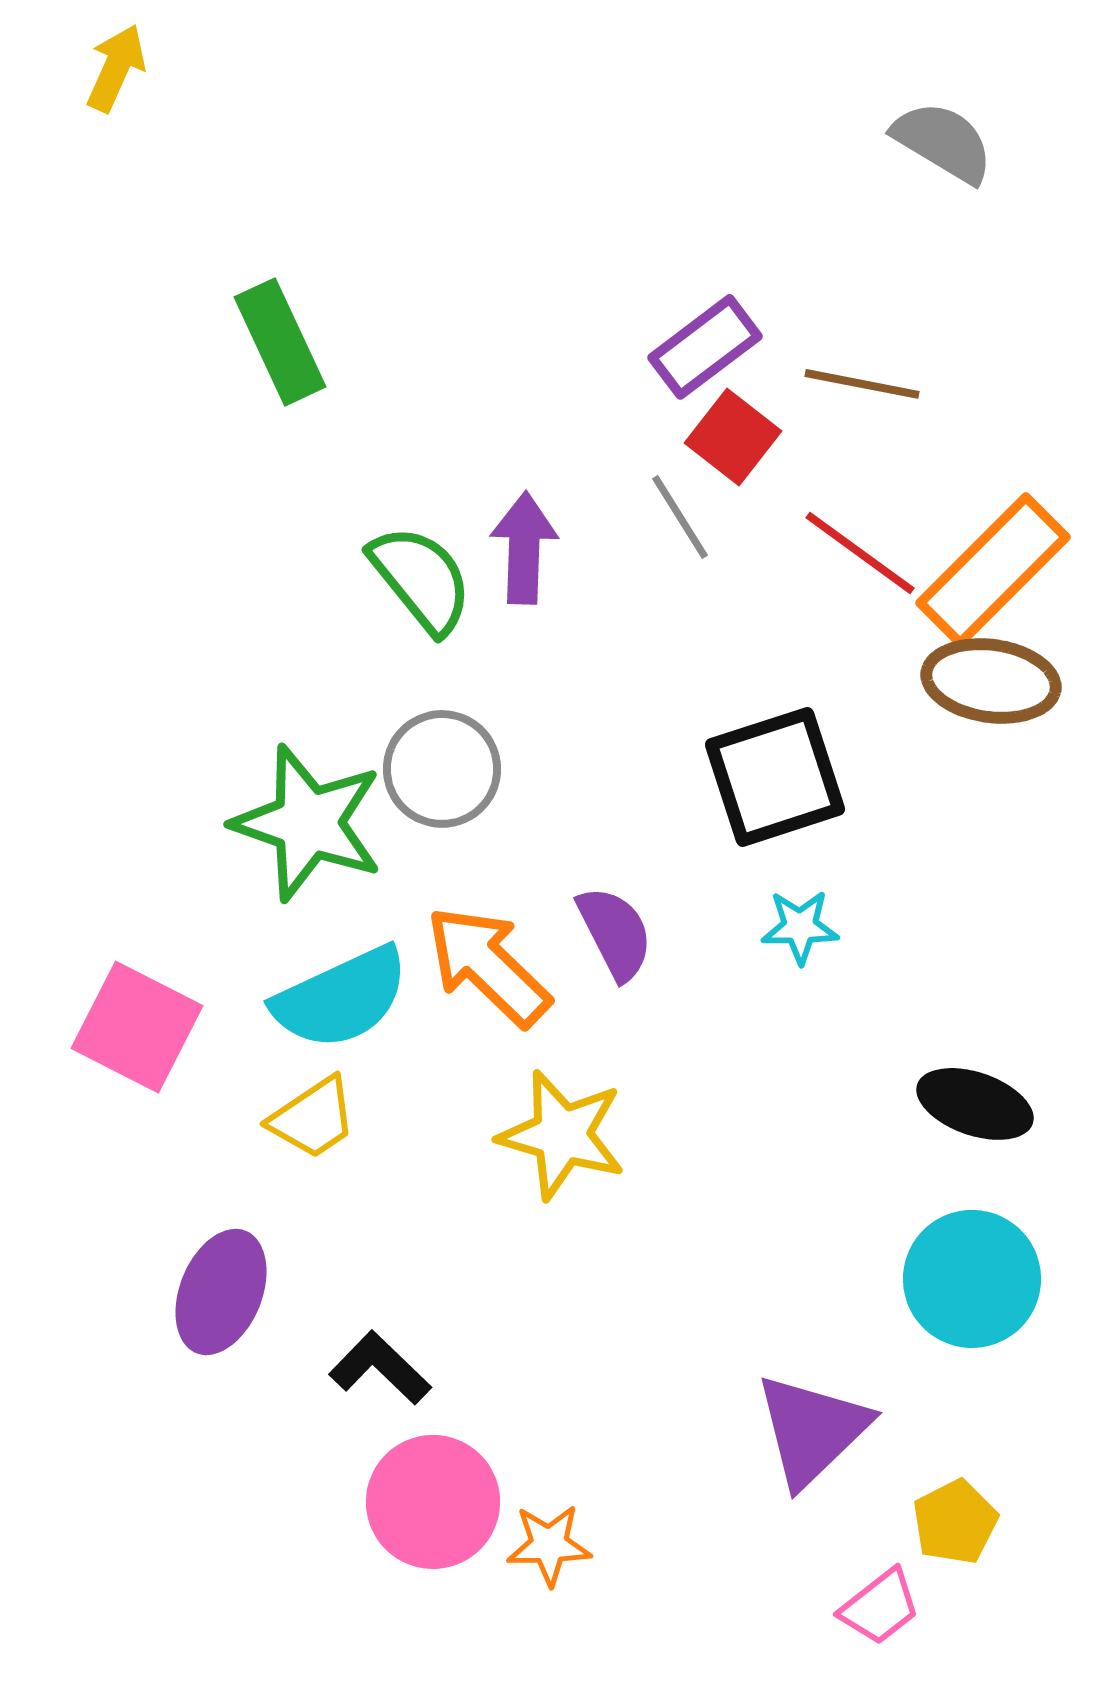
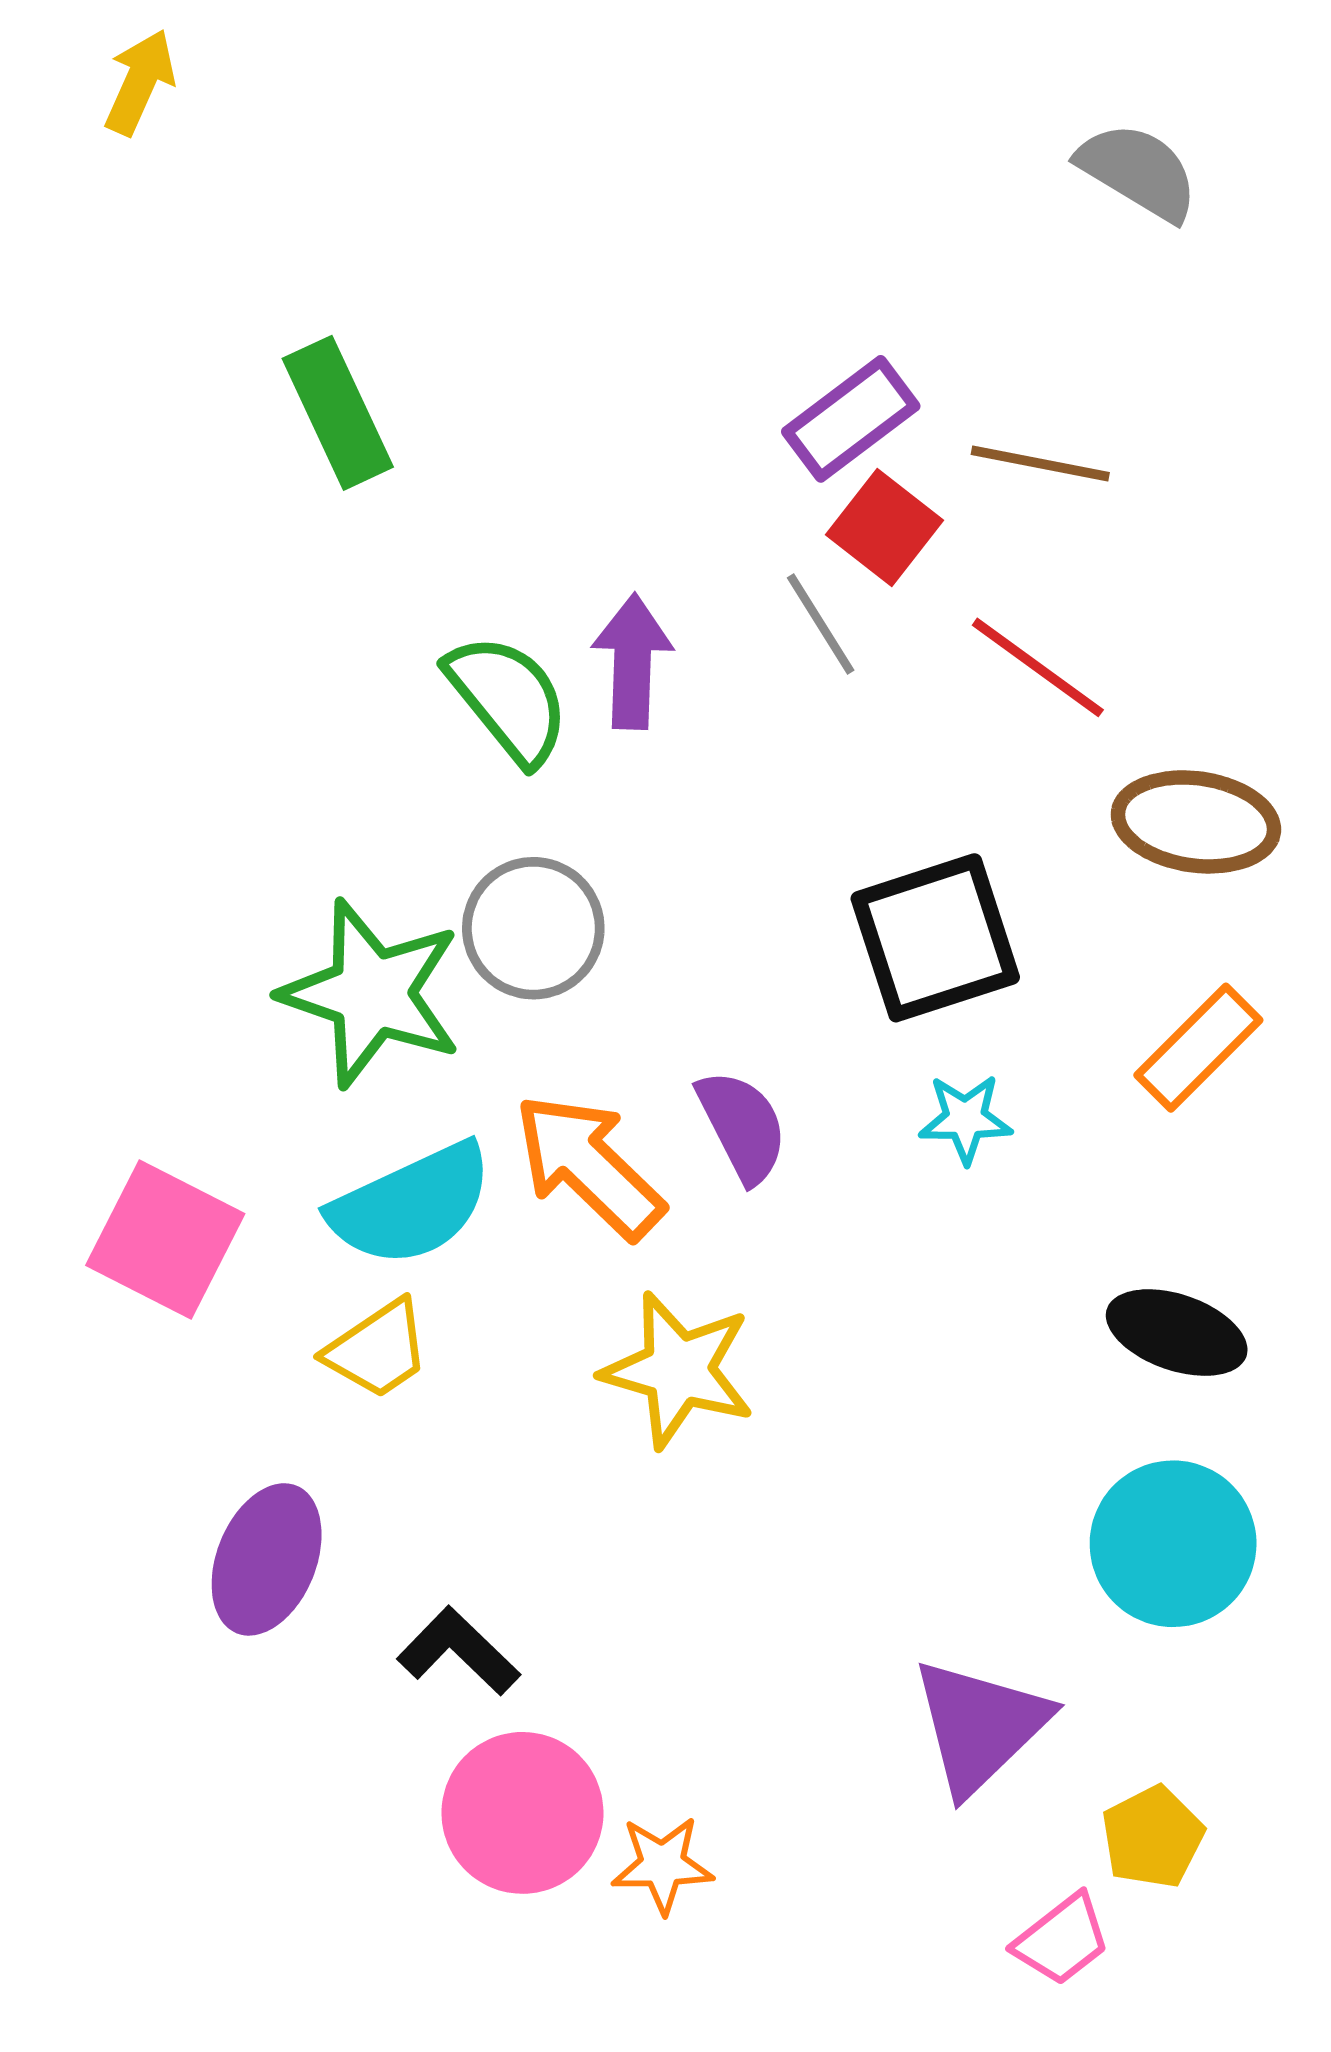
orange rectangle: (993, 570) -> (1198, 1048), moved, size x0.7

